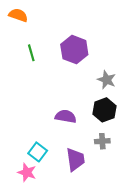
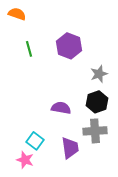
gray star: (107, 80) -> (99, 74), turned 30
gray cross: (102, 141) -> (95, 131), size x1.6

